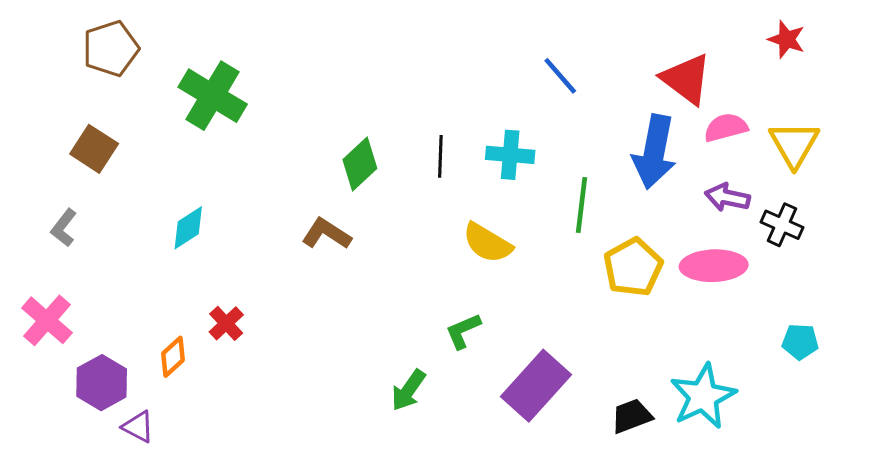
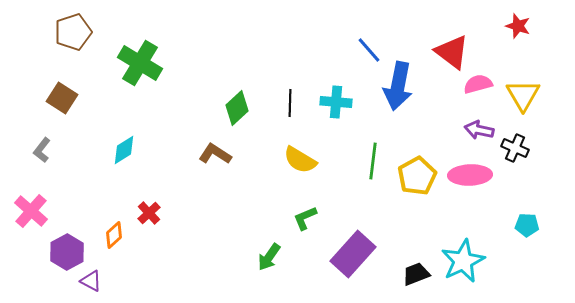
blue arrow: (654, 152) -> (398, 86), moved
green line: (582, 205) -> (373, 161), moved
yellow semicircle: (487, 243) -> (300, 160), moved

